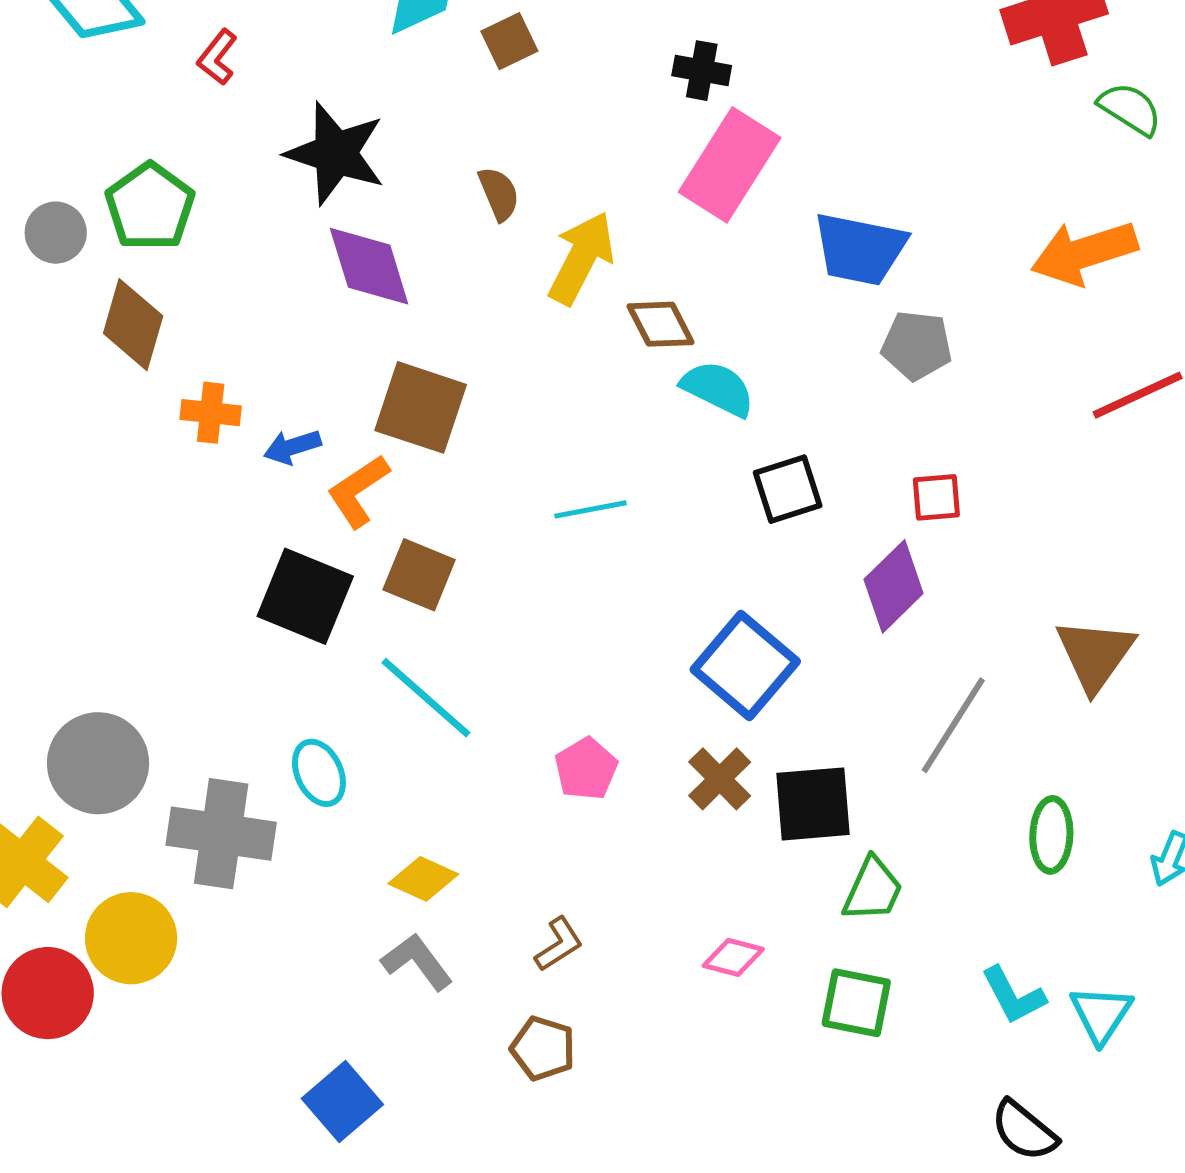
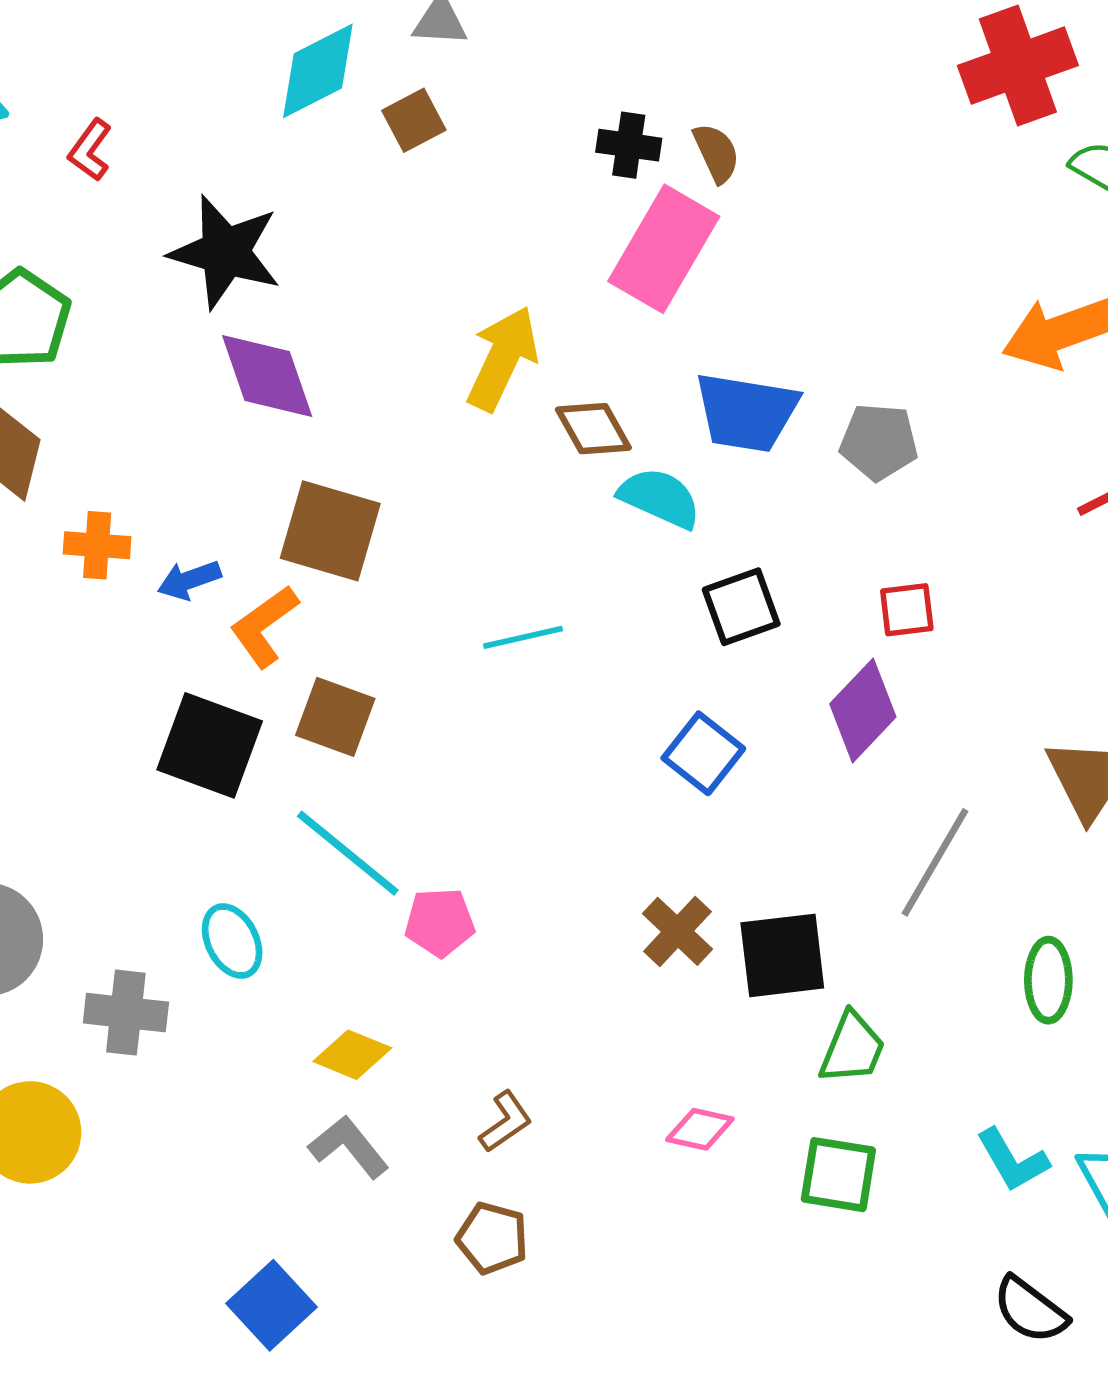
brown semicircle: (499, 194) -> (716, 153), moved
blue trapezoid: (860, 249) -> (746, 412), moved
blue square: (745, 665) -> (703, 753), moved, size x0.7
pink pentagon: (586, 769) -> (440, 922), moved, turned 30
gray cross: (221, 834) -> (126, 1013), size x0.7

